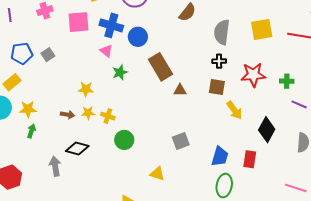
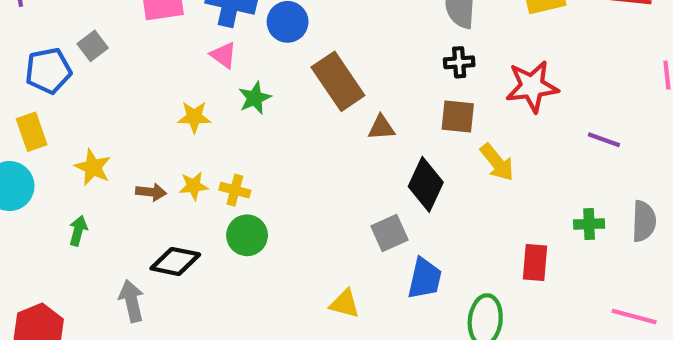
gray square: (48, 55) -> (93, 46), moved
green cross: (287, 81) -> (589, 224), moved
yellow rectangle: (12, 82) -> (32, 132), turned -66
yellow star: (86, 89) -> (194, 117), moved
purple line: (299, 104) -> (604, 140), moved
yellow star: (28, 109) -> (93, 167), moved, turned 30
black diamond: (267, 130) -> (426, 184), moved
green circle: (124, 140) -> (247, 235), moved
blue trapezoid: (220, 156) -> (425, 278), moved

